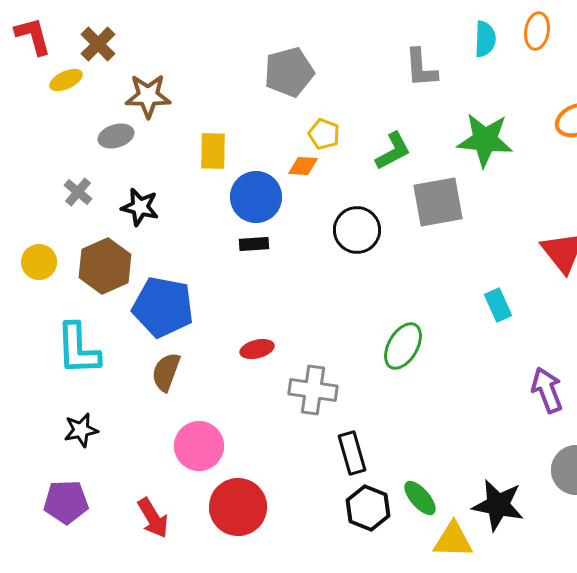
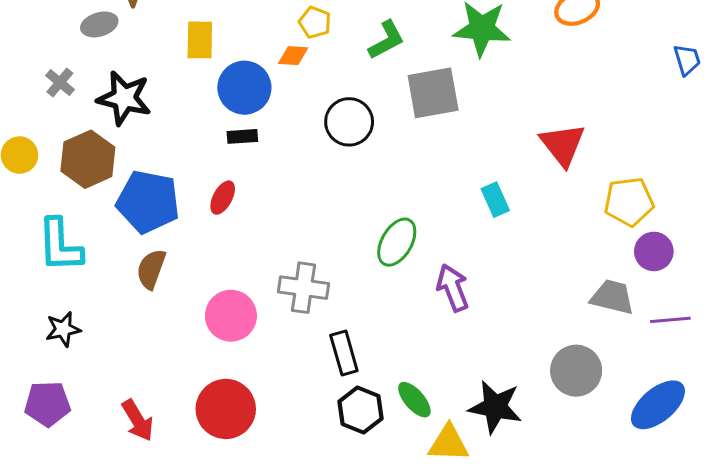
black star: (140, 207) -> (124, 98), size x1.4
red ellipse: (257, 349) -> (223, 198), moved, turned -48
purple arrow: (547, 390) -> (453, 288), moved
pink circle: (199, 446) -> (231, 316), moved

